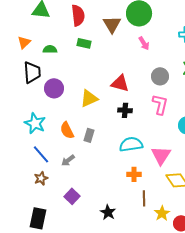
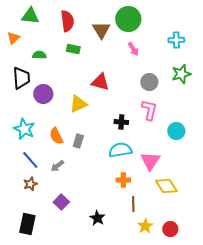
orange triangle: (24, 42) -> (13, 38), moved
red triangle: (120, 83) -> (100, 82), moved
black cross: (125, 110) -> (121, 122), moved
yellow star: (162, 213) -> (145, 226), moved

